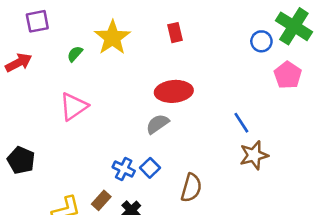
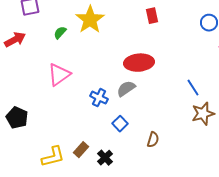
red rectangle: (175, 33) -> (152, 16), moved
blue cross: (124, 169) -> (99, 98), moved
brown semicircle: (191, 188) -> (153, 140), size x0.7

